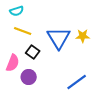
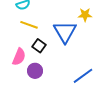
yellow star: (83, 36) -> (85, 15), moved

